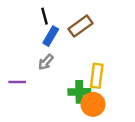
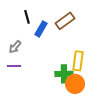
black line: (45, 16) -> (27, 17), moved
gray arrow: (46, 62) -> (15, 47), moved

